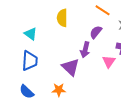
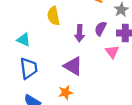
purple semicircle: (96, 32) -> (100, 29), moved
purple arrow: (85, 50) -> (79, 33), moved

